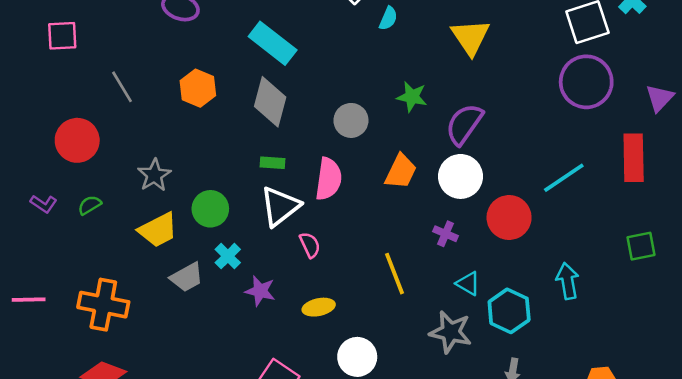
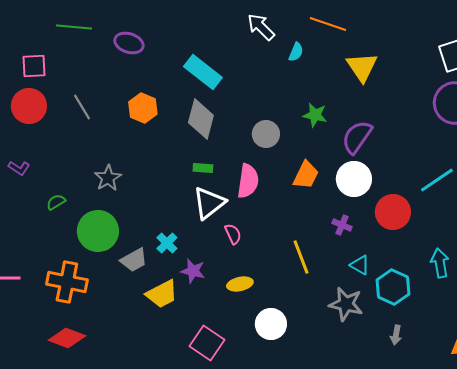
red circle: (77, 140) -> (29, 106), moved
purple L-shape: (44, 204) -> (19, 168), moved
green circle: (210, 209) -> (98, 231), moved, size x1.4
yellow trapezoid: (158, 230) -> (162, 294), moved

